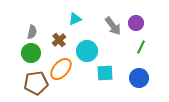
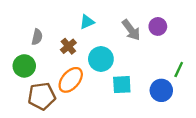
green line: (141, 47) -> (179, 69), moved
green circle: (31, 53) -> (24, 66), moved

